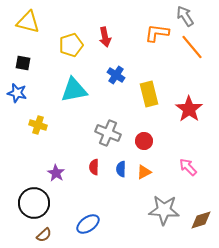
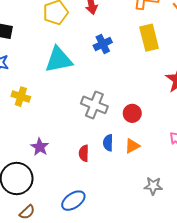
blue cross: (116, 75) -> (103, 44), turned 30
yellow rectangle: (149, 94) -> (149, 38), moved
red semicircle: (94, 167) -> (84, 153), moved
gray star: (164, 210) -> (153, 186), size x0.6

